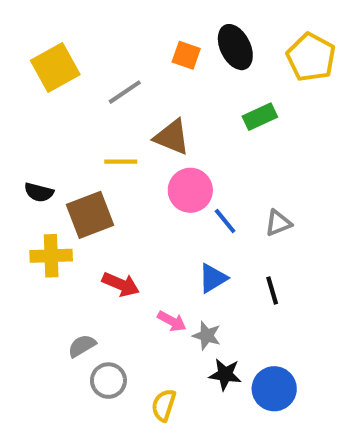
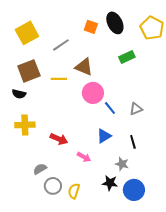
brown square: (90, 215) -> (29, 71), moved
gray star: (207, 336) -> (122, 164), moved
yellow semicircle: (164, 405) -> (74, 191), moved

